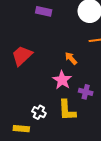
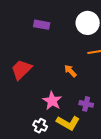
pink star: (62, 80) -> (52, 101), moved
yellow L-shape: (67, 110) -> (68, 123), turned -55

